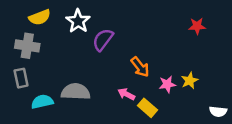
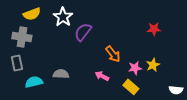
red star: (197, 26) -> (154, 29), moved
gray semicircle: (76, 92) -> (61, 74), size x0.7
yellow rectangle: (147, 108) -> (131, 87), moved

